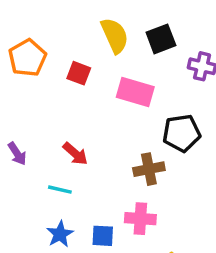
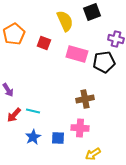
black square: (161, 39) -> (92, 12), moved
black pentagon: (181, 133) -> (104, 62), moved
red arrow: (75, 154) -> (14, 115), moved, turned 91

